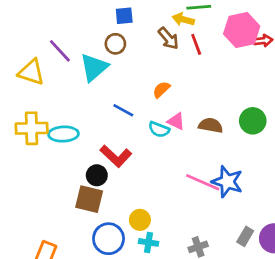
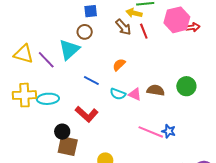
purple line: (60, 51) -> (46, 60), moved
pink triangle: (176, 121) -> (135, 94), moved
black circle: (97, 175) -> (62, 132), moved
blue star: (227, 182) -> (169, 131), size x0.6

